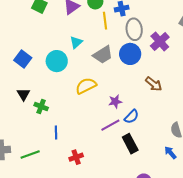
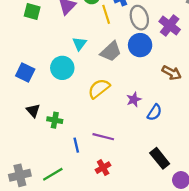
purple line: (110, 125) -> (103, 137), moved, turned 54
black rectangle: (130, 144) -> (160, 158), moved

